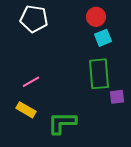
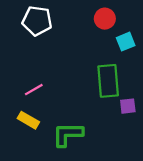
cyan square: (103, 38) -> (126, 42), moved

